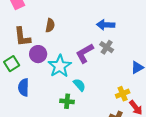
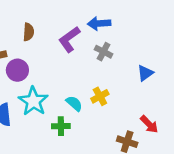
purple L-shape: (85, 53) -> (69, 39), moved
cyan star: (60, 66) -> (33, 101), moved
yellow cross: (123, 94) -> (100, 96), moved

